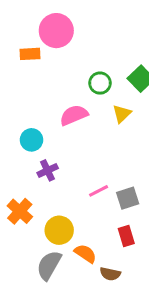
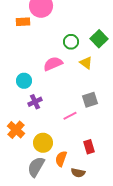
yellow triangle: (122, 114) -> (86, 63), turned -40
gray square: (128, 198) -> (90, 100), moved
orange semicircle: (85, 254) -> (61, 159), turned -105

